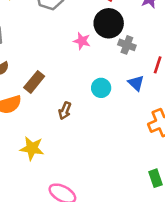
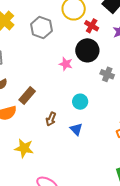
gray cross: (127, 45) -> (107, 74), moved
blue triangle: (136, 83) -> (76, 129), moved

